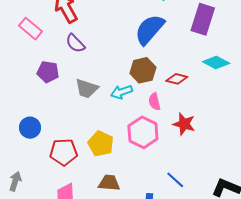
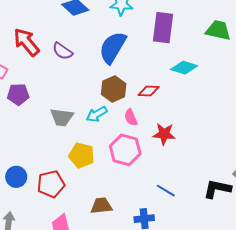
purple semicircle: (75, 43) -> (62, 51), moved
purple pentagon: (48, 72) -> (18, 94), moved
blue circle: (30, 128) -> (16, 177), moved
yellow pentagon: (101, 144) -> (82, 155), moved

